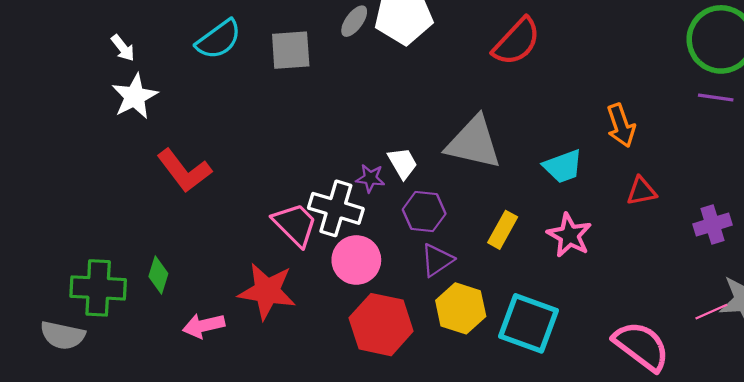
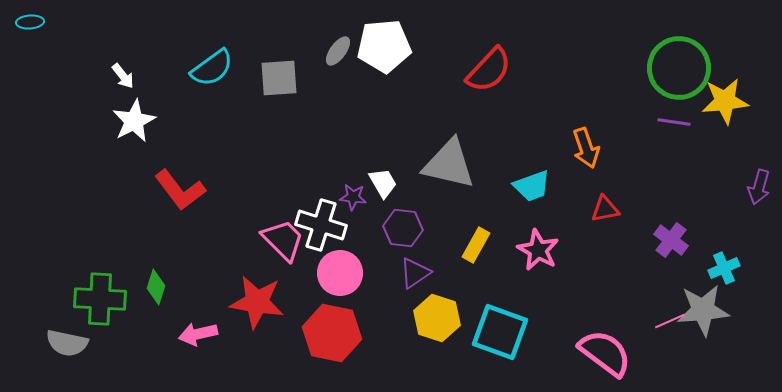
purple cross: (712, 224) -> (671, 240), turned -36
red hexagon: (381, 325) -> (332, 333), moved

